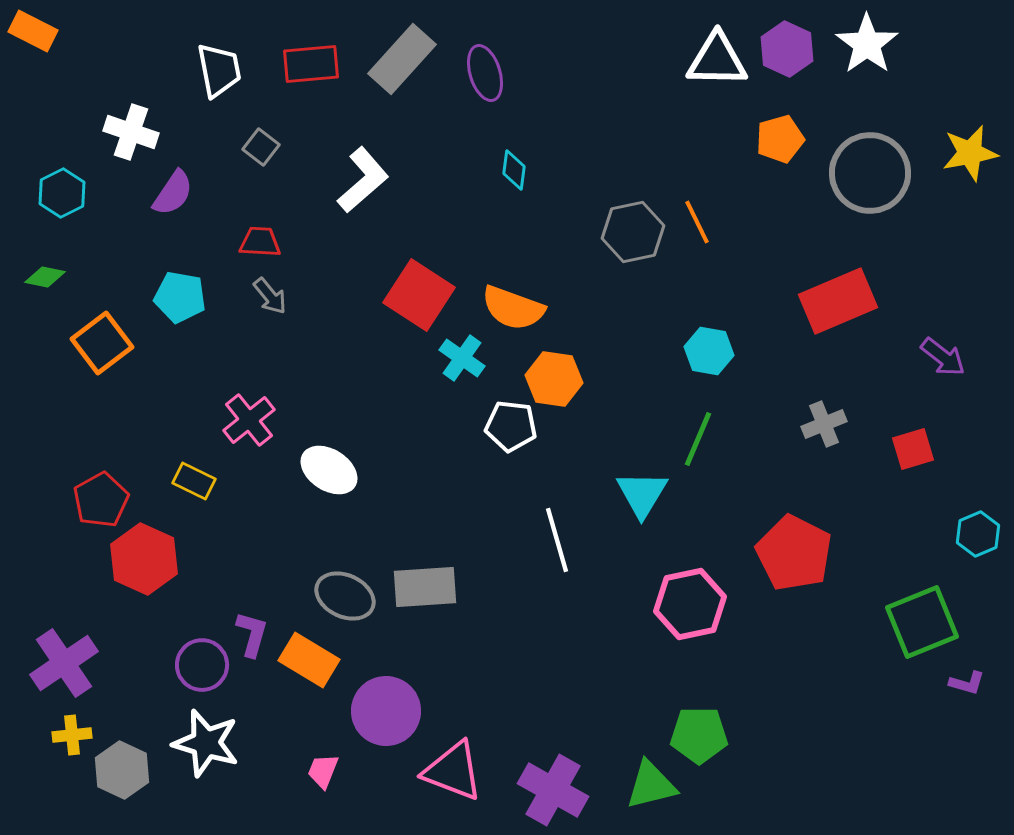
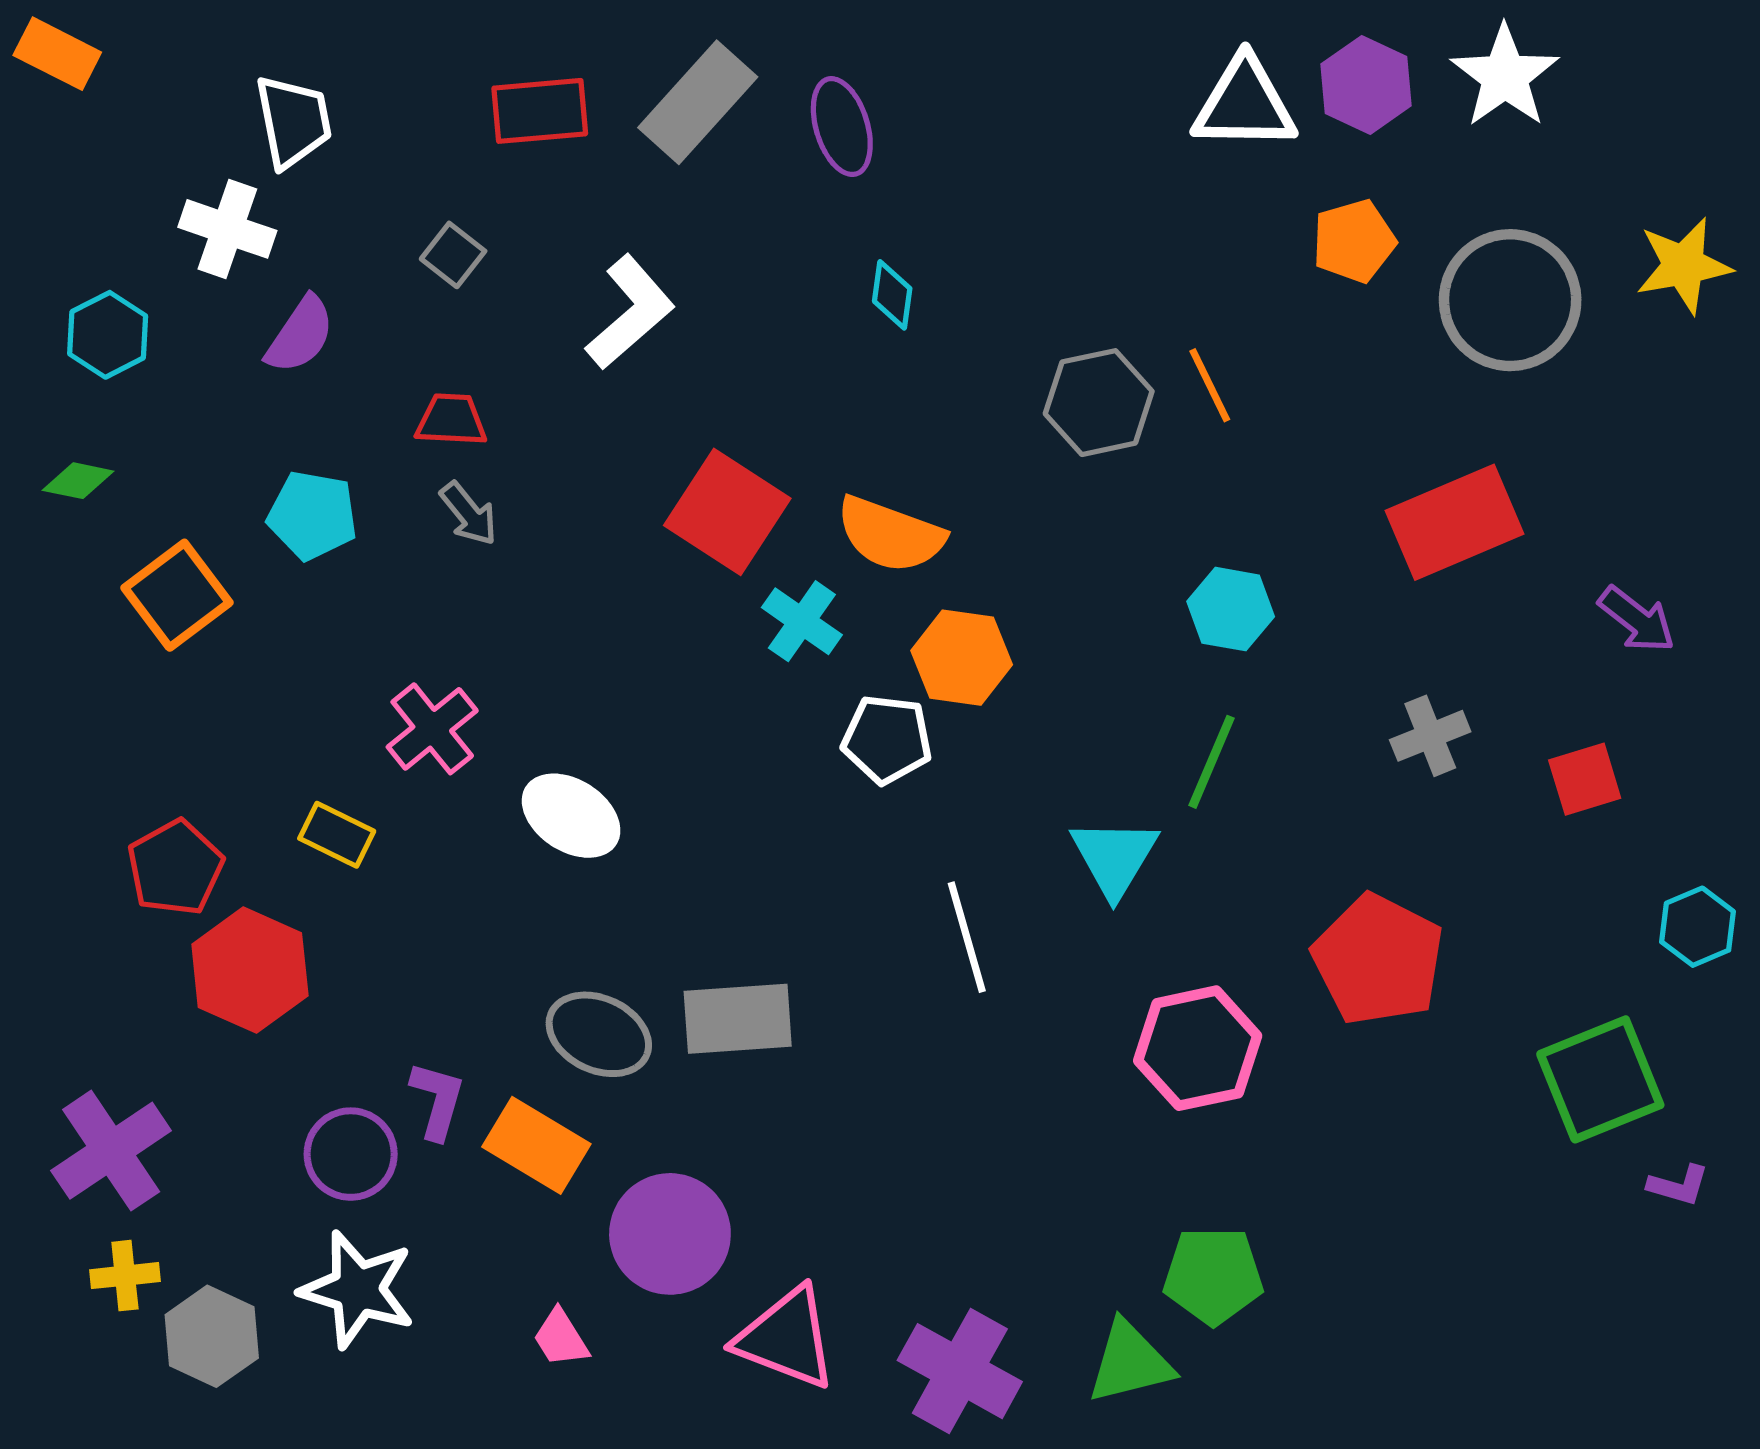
white trapezoid: (219, 70) -> (293, 121), moved
pink trapezoid: (323, 771) -> (561, 1338), turned -54

